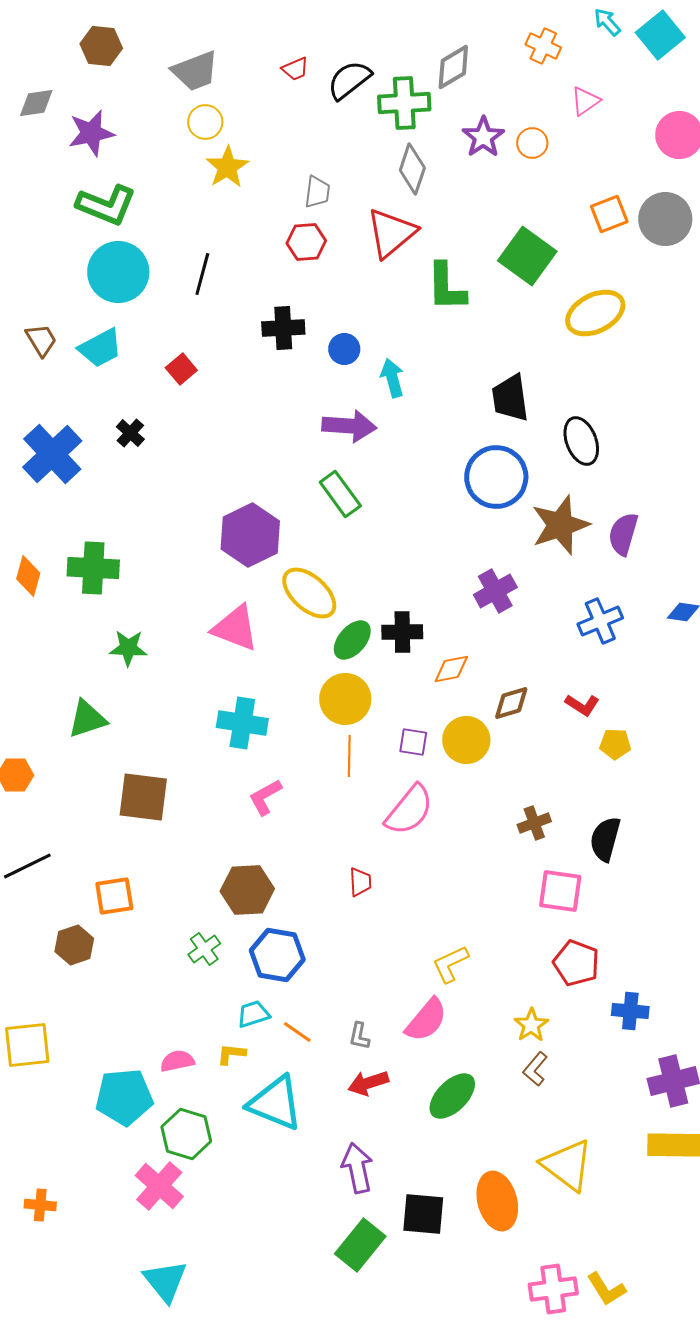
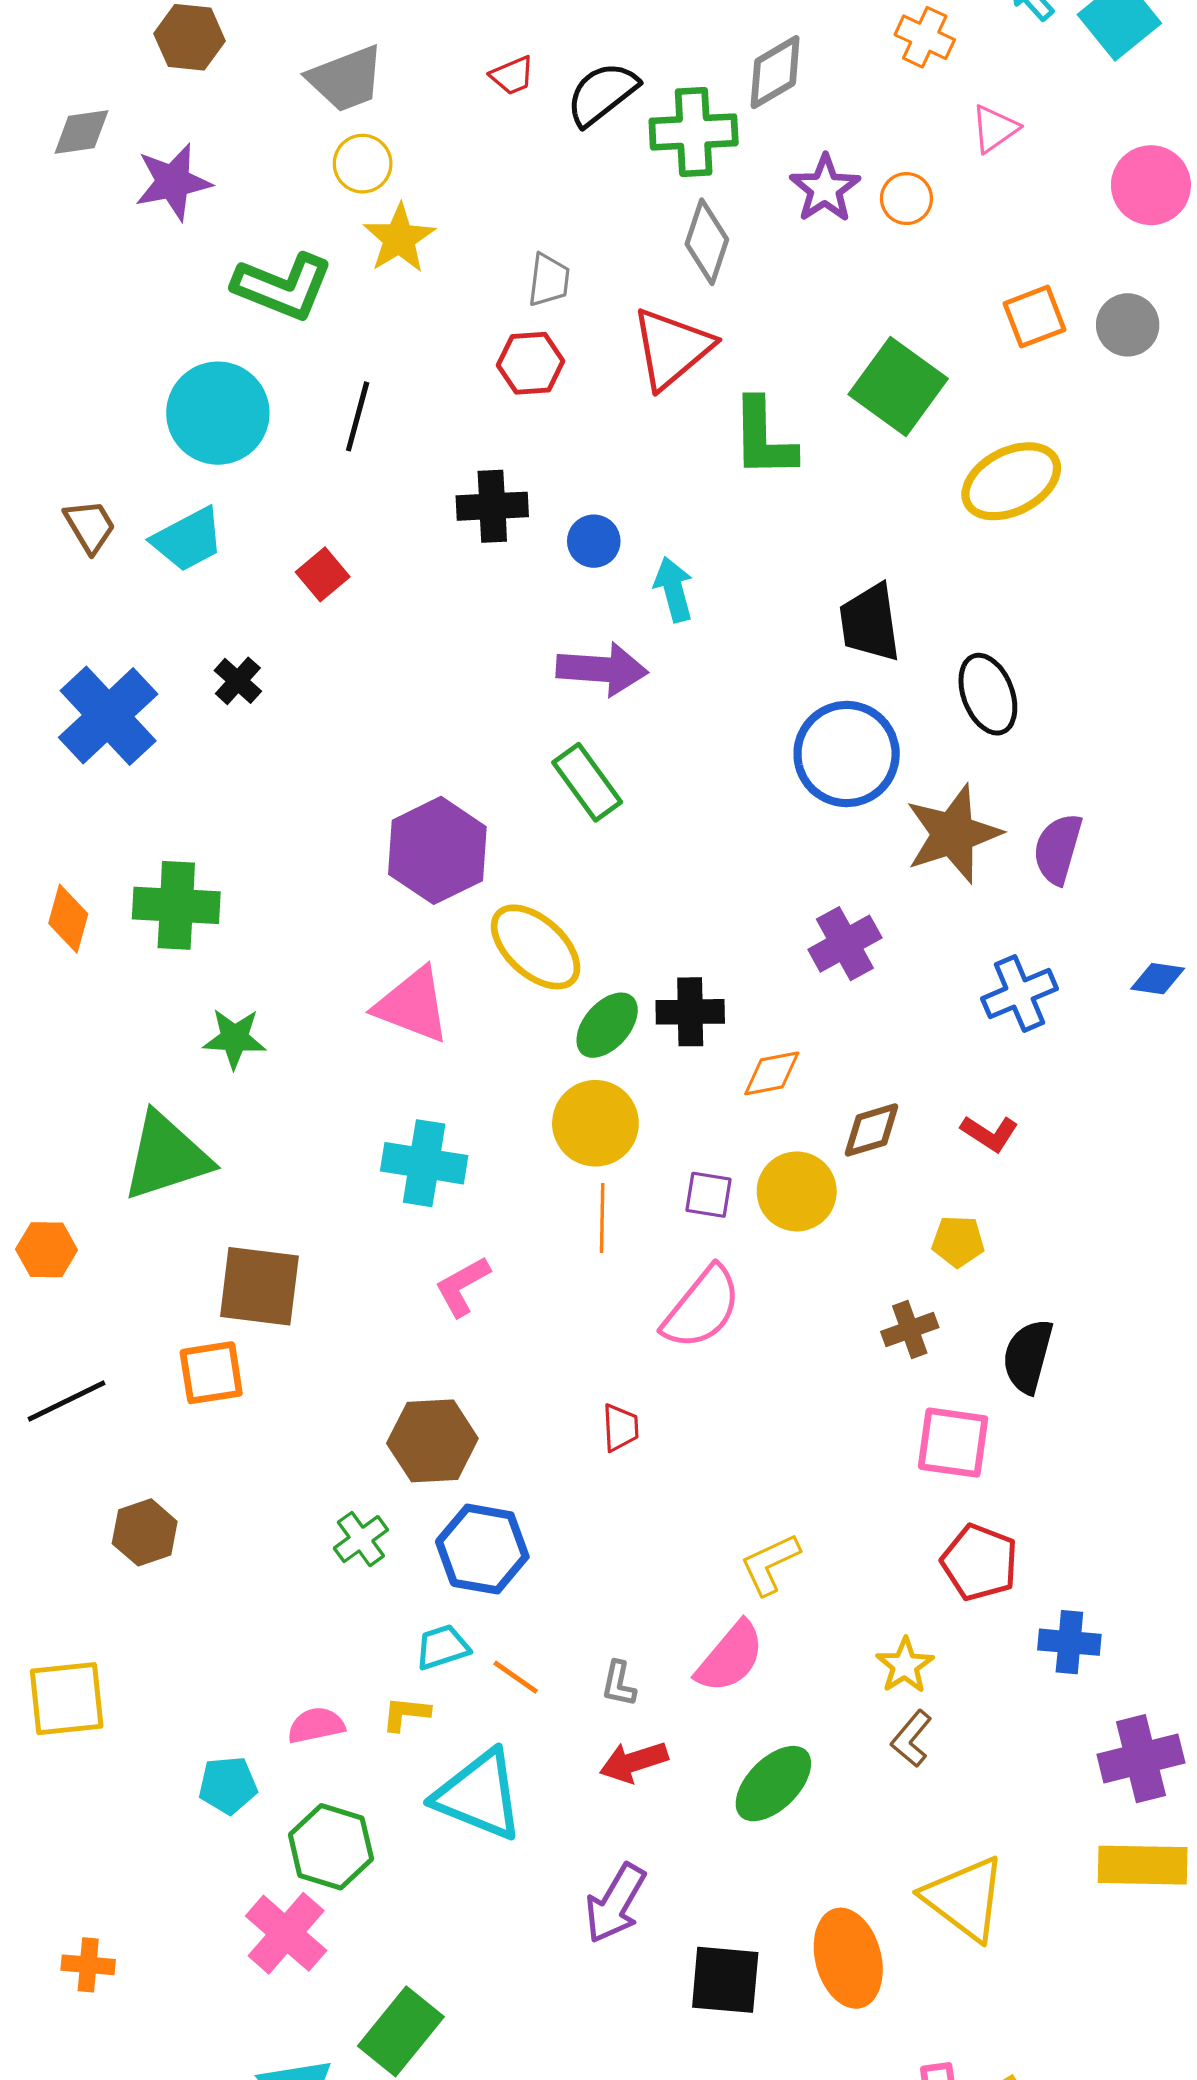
green L-shape: (106, 205) -> (283, 287), moved
gray circle: (665, 219) -> (1128, 325), size x0.7
green triangle: (87, 719) -> (166, 1157), size x1.4
yellow pentagon: (615, 744) -> (958, 1241), moved
orange square: (114, 896) -> (211, 1373), moved
cyan pentagon: (124, 1097) -> (228, 1785), size x0.6
purple arrow: (357, 1168) -> (615, 1903), turned -138
green rectangle: (360, 1245) -> (401, 2031), moved

